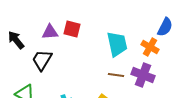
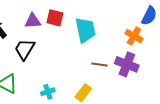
cyan trapezoid: (117, 44) -> (85, 30), moved

